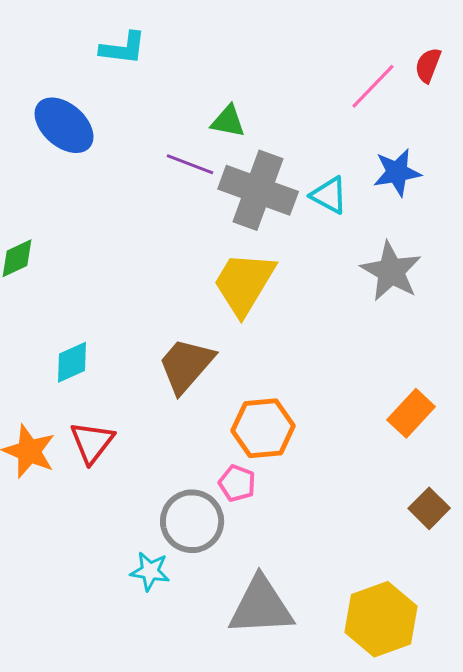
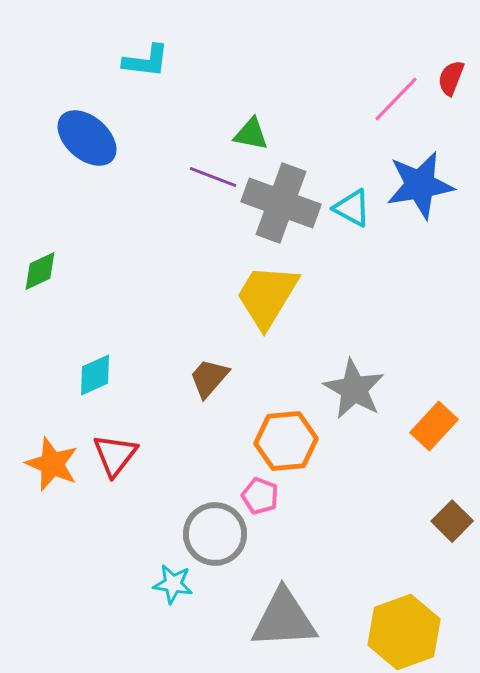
blue star: (397, 172) -> (420, 185), size x1.4
gray star: (391, 271) -> (354, 389), moved
brown trapezoid: (186, 365) -> (209, 378), size x0.7

